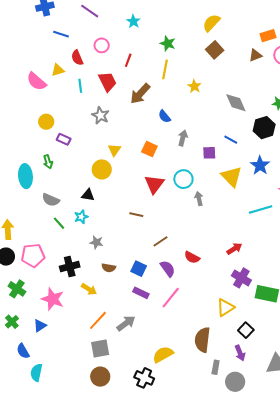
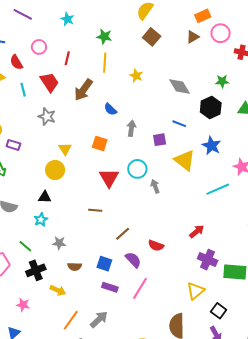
green line: (59, 223) -> (25, 246), moved
pink star: (53, 299) -> (23, 305), size x0.6

